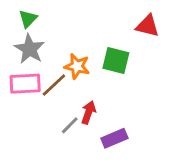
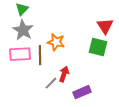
red triangle: (148, 26) -> (105, 26), moved, turned 42
green square: (116, 61) -> (98, 47), moved
brown line: (54, 85) -> (40, 55), turned -48

